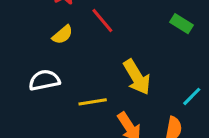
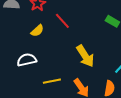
yellow line: (93, 102) -> (52, 81), moved

